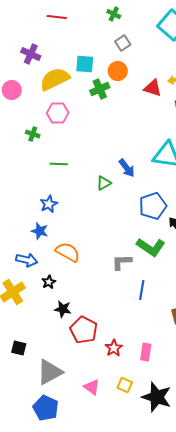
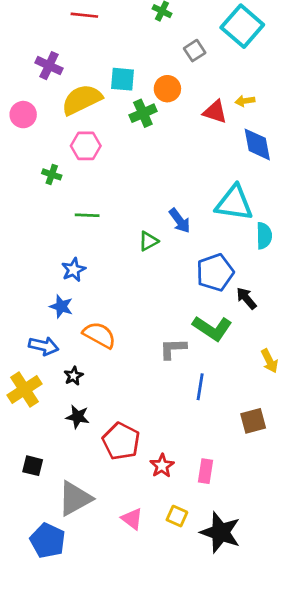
gray square: (123, 43) -> (195, 51), moved
black star: (63, 309) -> (78, 417), moved
blue pentagon: (46, 408) -> (48, 541), moved

